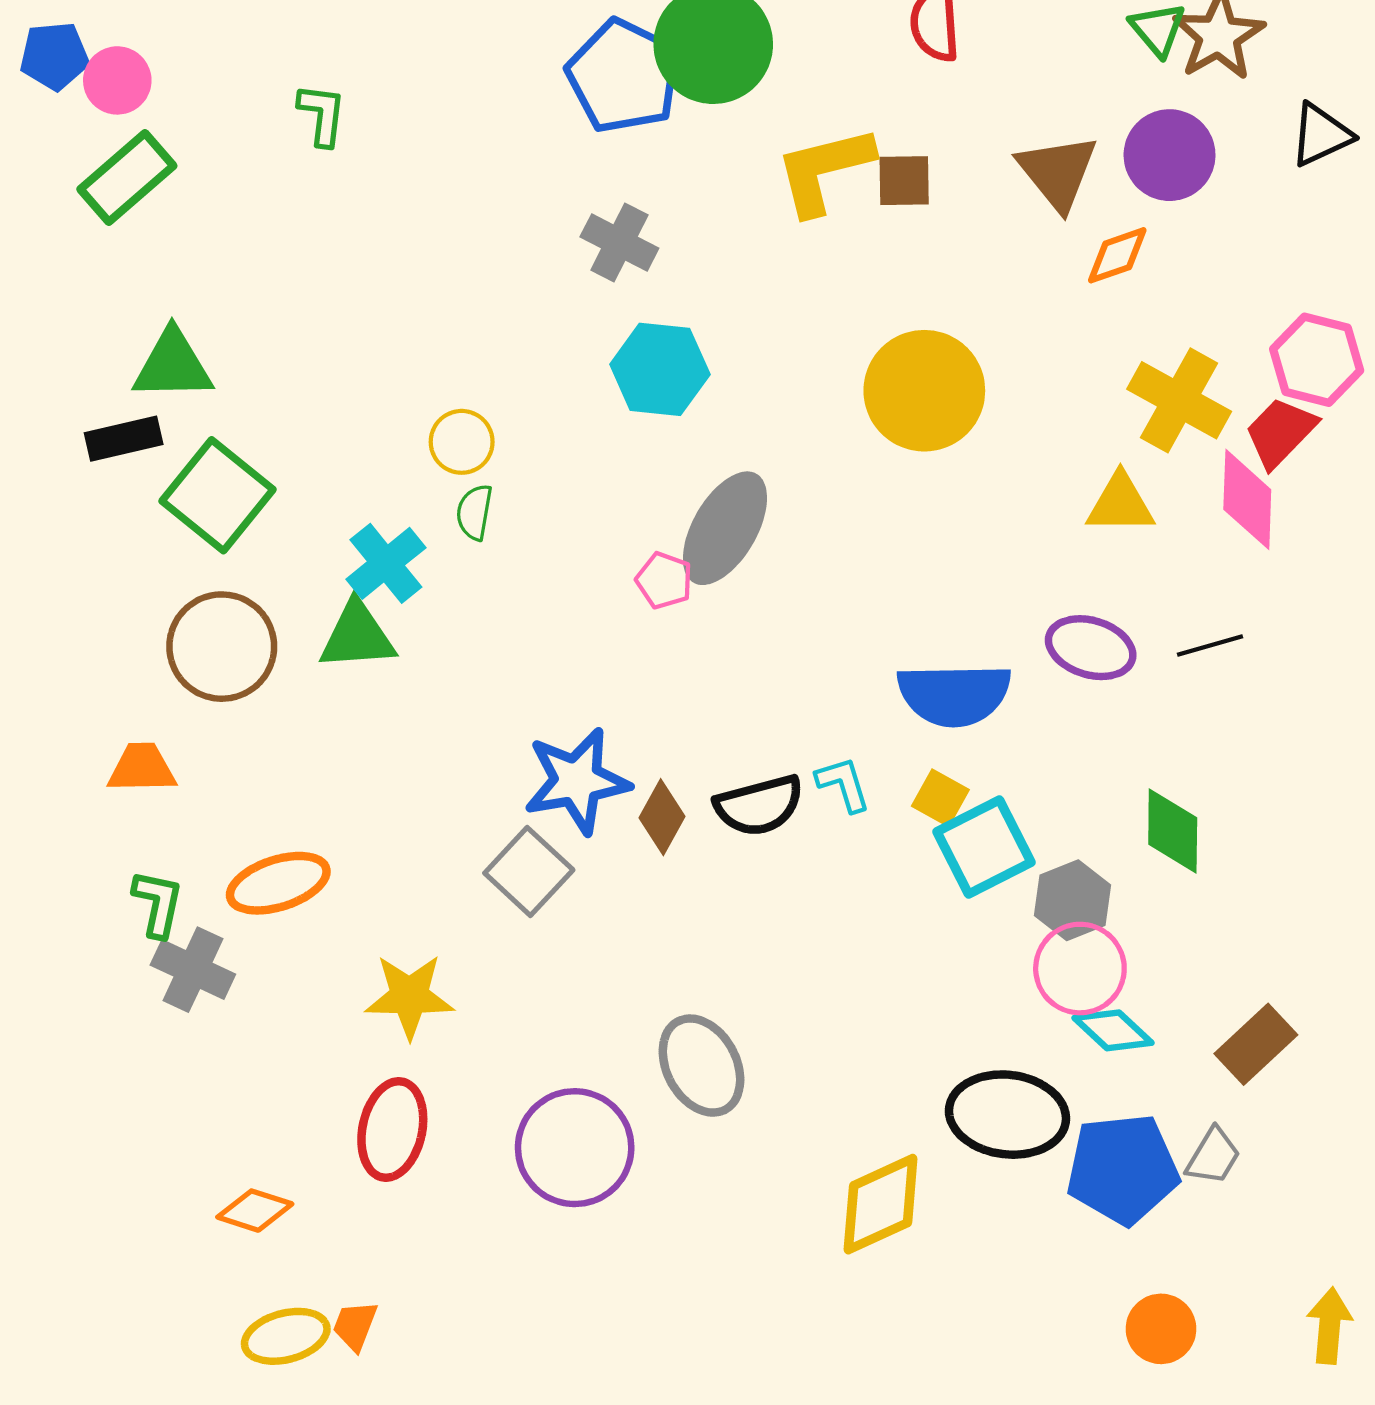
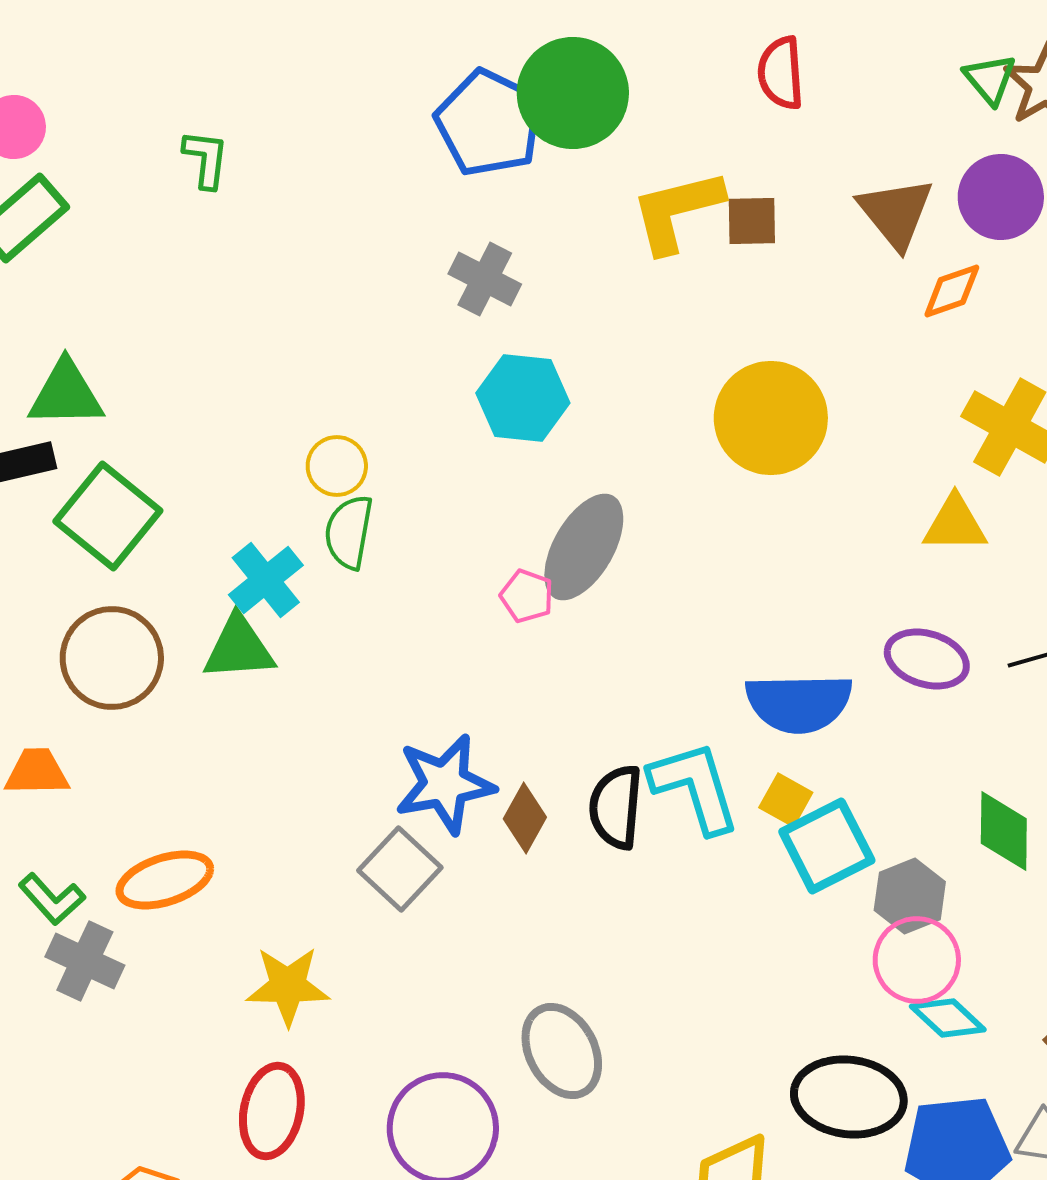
green semicircle: (474, 512) -> (349, 532), size x1.4
cyan L-shape: (843, 784) -> (695, 787), size x1.8
black semicircle: (759, 805) -> (616, 807), turned 110
green L-shape: (158, 903) -> (52, 899), turned 126

